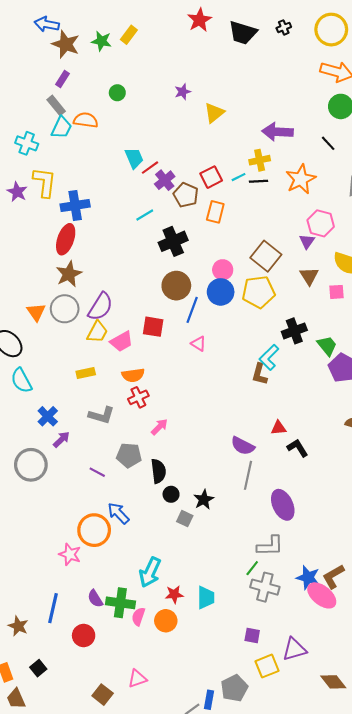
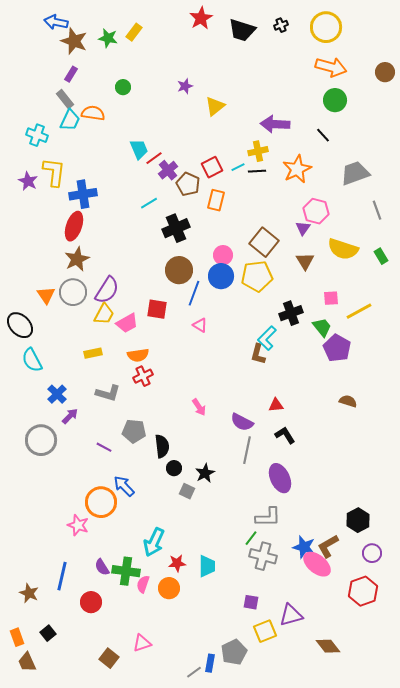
pink square: (337, 292) -> (331, 298), moved
pink arrow: (159, 427) -> (199, 407), moved, turned 102
black L-shape: (298, 448) -> (285, 435), moved

